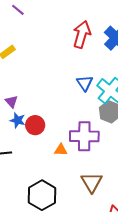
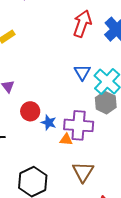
blue star: (18, 120) -> (49, 122), moved
orange triangle: (61, 150) -> (66, 140), moved

